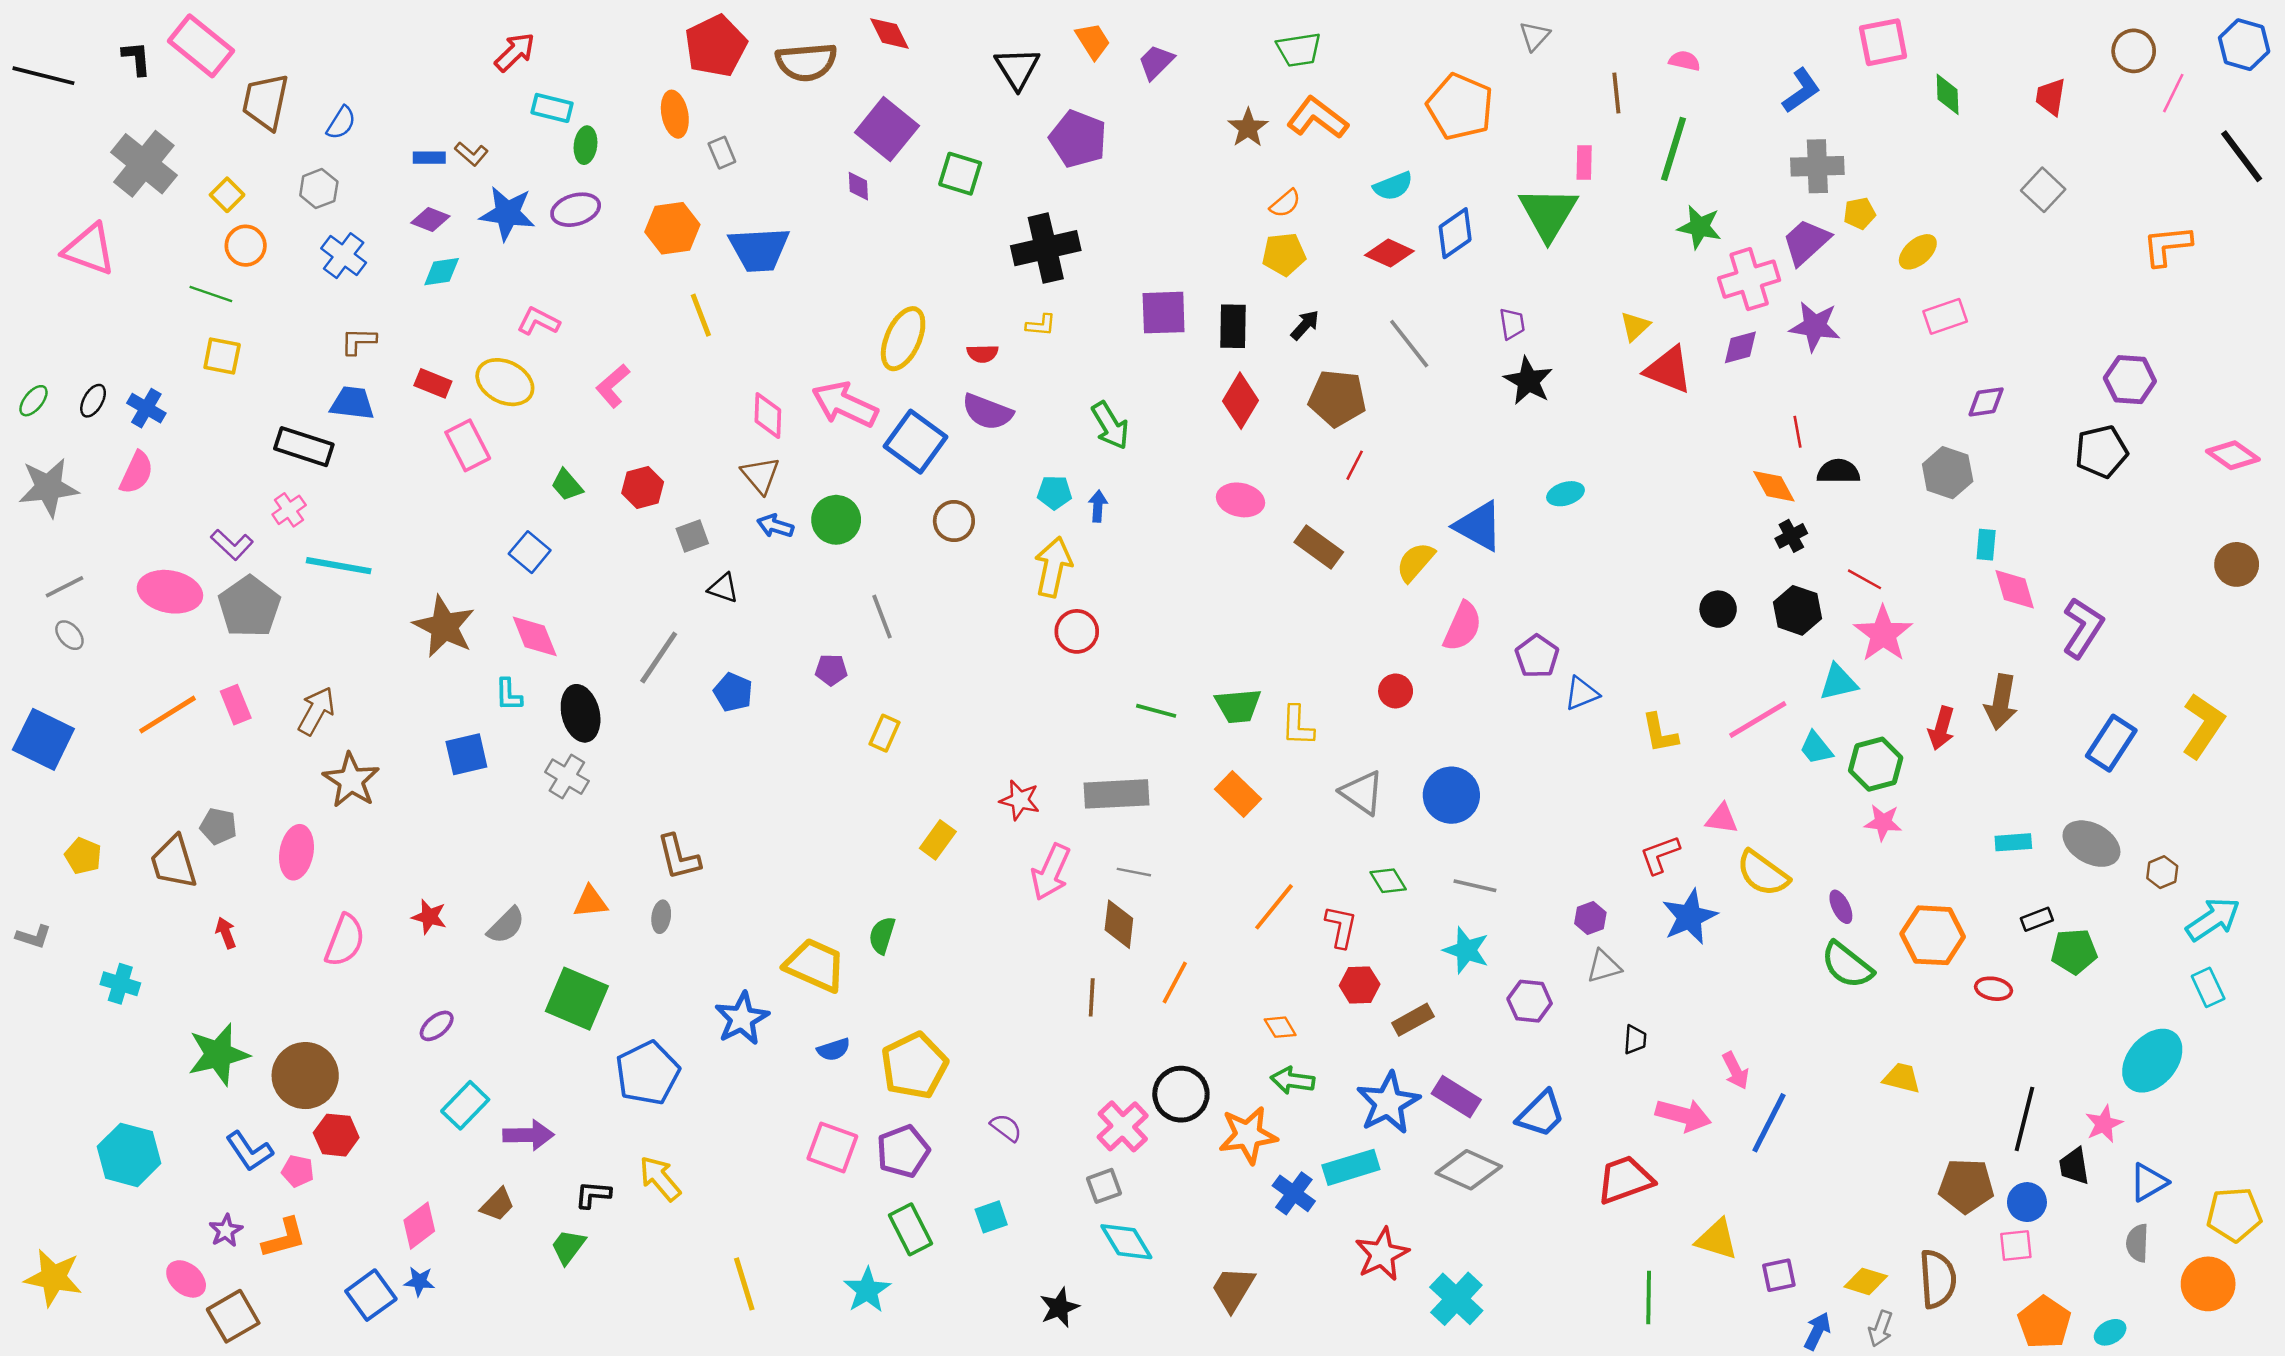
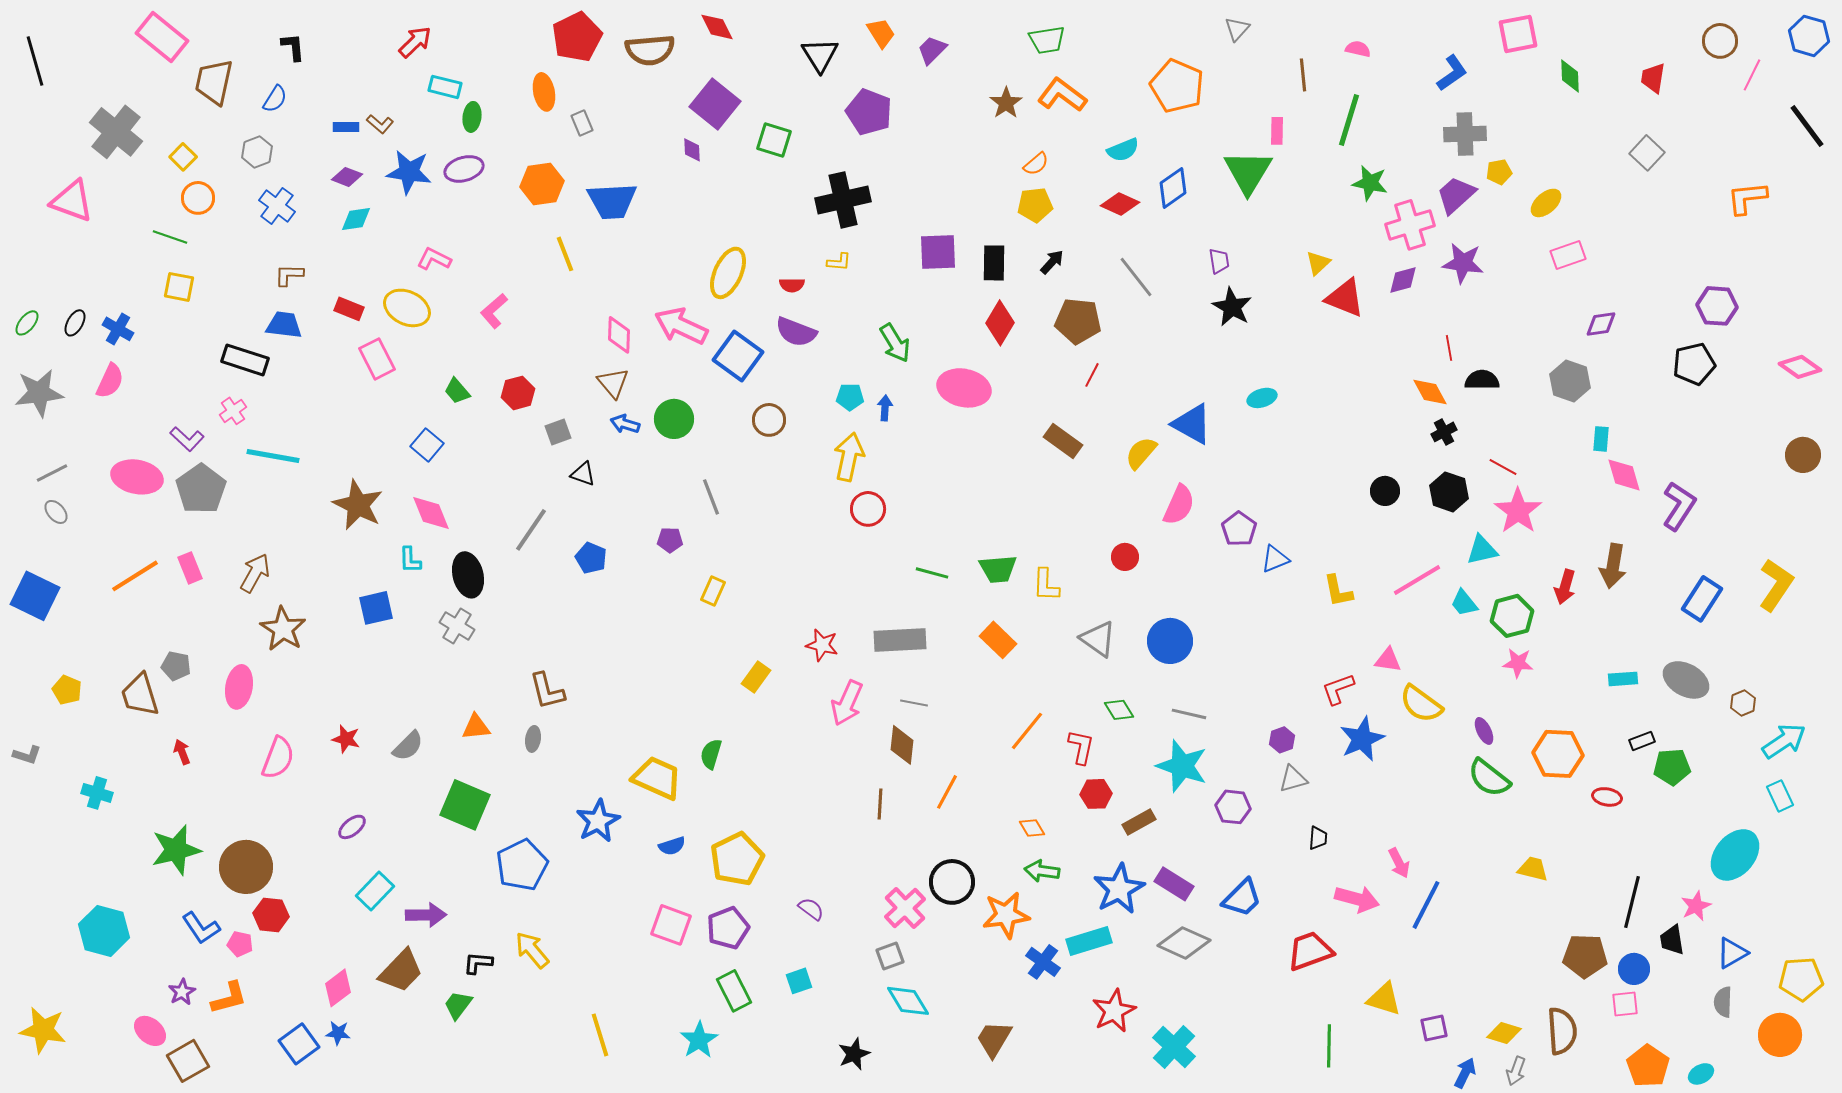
black L-shape: (136, 58) -> (293, 47), moved
black line: (43, 76) -> (35, 61), turned 60
pink ellipse: (1240, 500) -> (964, 388), moved, size x1.4
cyan star: (1466, 950) -> (1182, 766), size x1.4
brown trapezoid: (497, 1205) -> (401, 971), size x1.6

